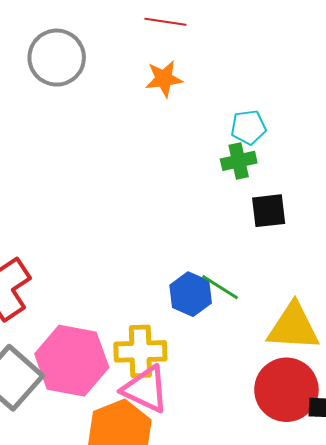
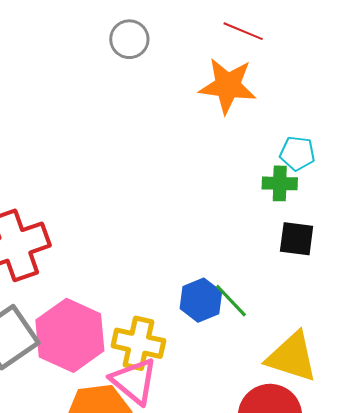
gray circle: (57, 58) -> (129, 39), size x0.7
orange star: (164, 79) -> (228, 86), size x1.5

